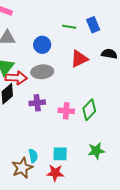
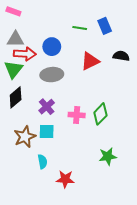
red arrow: (16, 78) -> (25, 54), moved
purple cross: (37, 103) -> (47, 107), turned -35
cyan square: (60, 154) -> (47, 132), moved
brown star: (22, 168) -> (25, 137), moved

